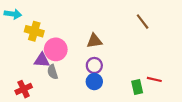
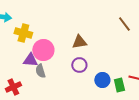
blue circle: (94, 82) -> (102, 80), moved

